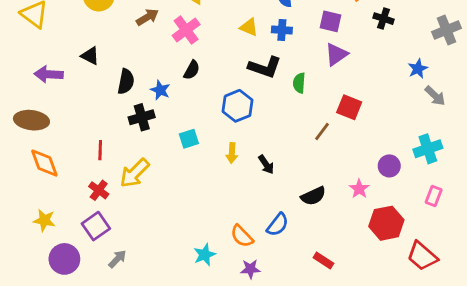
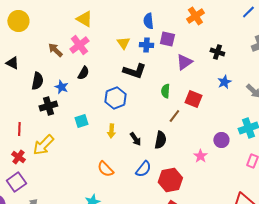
brown arrow: (147, 17) -> (55, 50), moved, turned -105
black cross: (384, 19) -> (217, 52), moved
purple square: (331, 21) -> (167, 39), moved
yellow triangle: (249, 27) -> (123, 43), turned 32
blue star: (418, 69) -> (224, 82), moved
green semicircle: (299, 83) -> (165, 91), moved
black semicircle: (313, 196) -> (160, 140), moved, turned -54
red hexagon: (386, 223) -> (170, 180), moved
blue semicircle: (278, 225) -> (143, 169), moved
orange semicircle: (242, 236) -> (105, 169), moved

